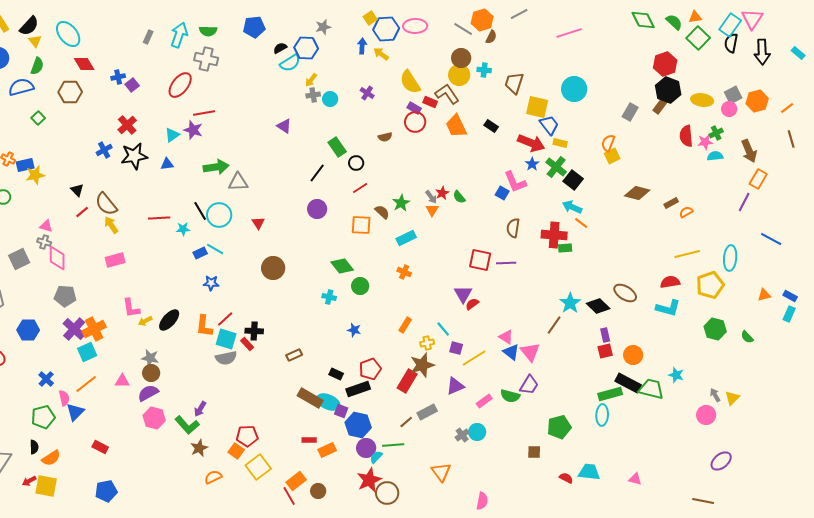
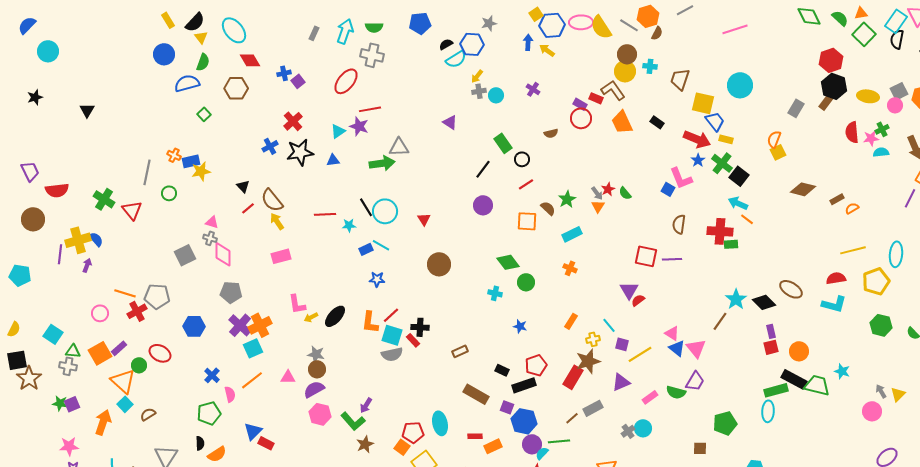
yellow semicircle: (410, 82) -> (601, 27), moved
gray triangle: (238, 182) -> (399, 147), moved
cyan ellipse: (328, 402) -> (440, 423), moved, turned 55
blue triangle: (75, 412) -> (253, 431), moved

